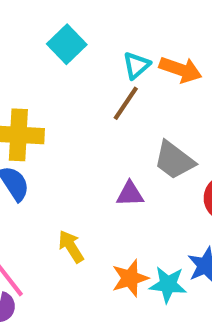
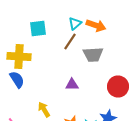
cyan square: (67, 44) -> (38, 28), moved, turned 36
gray trapezoid: (174, 160) -> (93, 54), moved, turned -40

